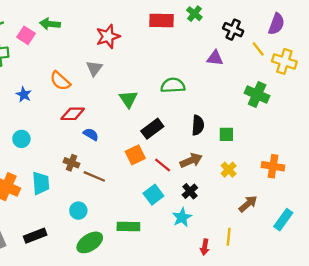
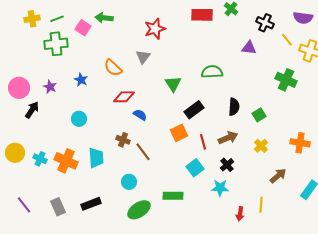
purple semicircle: (276, 24) -> (303, 18), turned 78
green square: (226, 134) -> (259, 115), turned -32
red line: (163, 165) -> (203, 142), turned 35
brown line: (94, 176) -> (143, 152), turned 30
cyan star: (182, 217) -> (220, 188), turned 30

